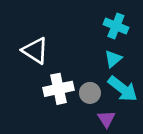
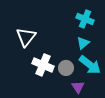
white triangle: (35, 51) -> (26, 37), turned 35
white cross: (59, 89) -> (43, 65), turned 35

